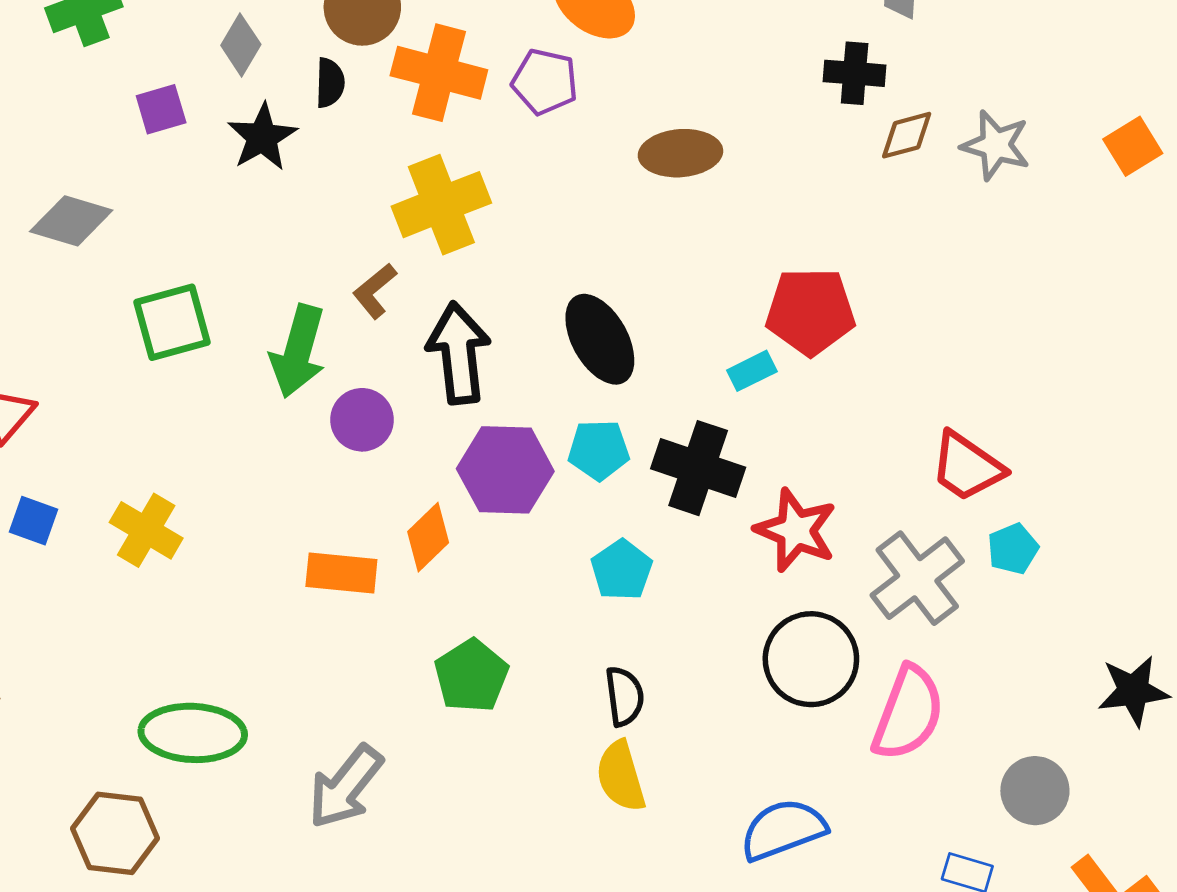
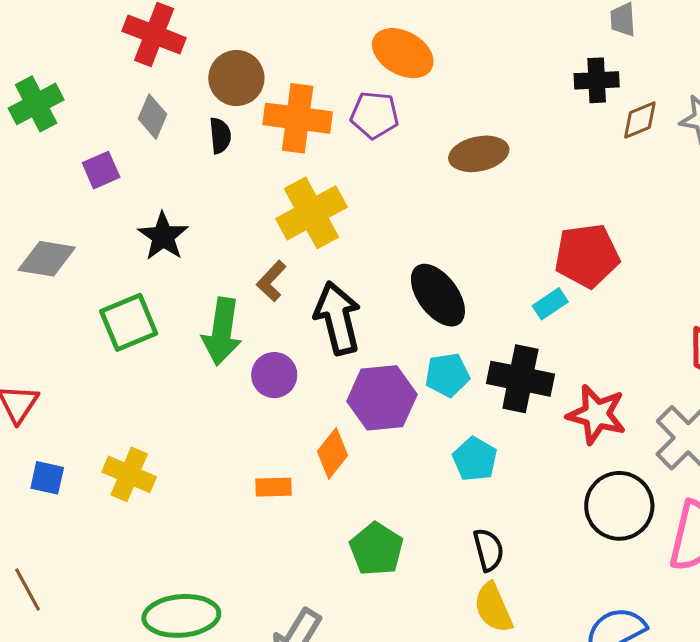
black star: (262, 137) -> (163, 236), moved
orange rectangle: (341, 573) -> (274, 487), size x0.7

